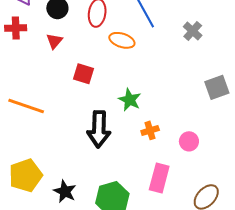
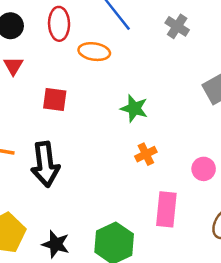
green star: (130, 100) -> (134, 108), moved
black arrow: (99, 129) -> (45, 164), moved
pink circle: (189, 141) -> (204, 169), moved

